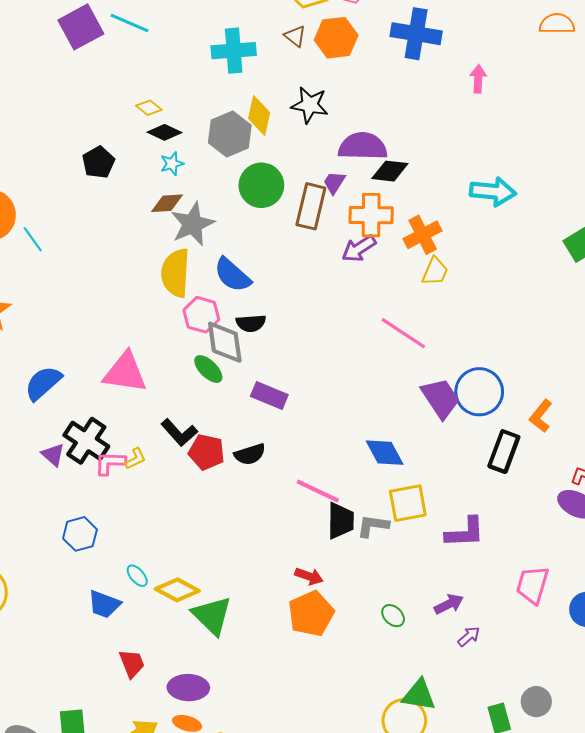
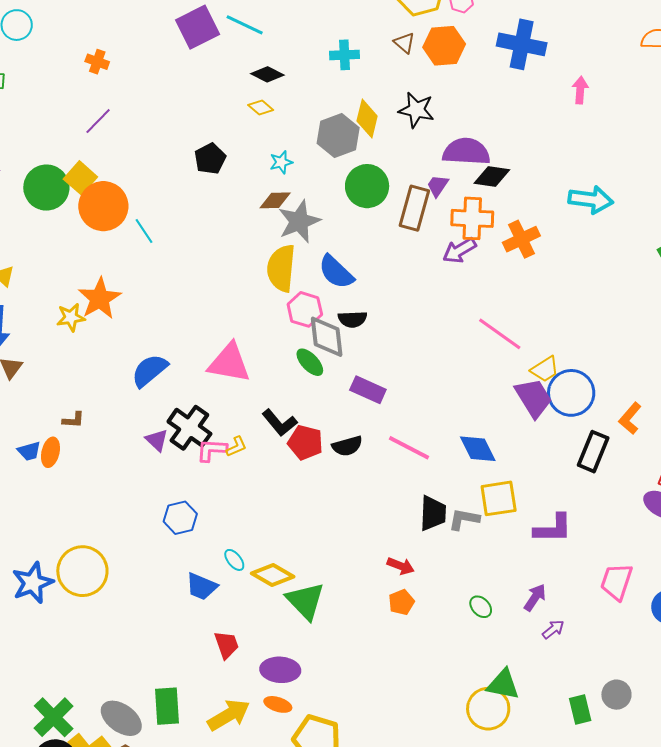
cyan cross: (234, 51) -> (344, 55), size x0.7
black diamond: (165, 132) -> (267, 74), moved
yellow trapezoid: (435, 271) -> (545, 369), moved, turned 32
pink line: (318, 491) -> (409, 448), moved
purple arrow: (449, 604) -> (535, 598), turned -32
orange pentagon: (311, 614) -> (401, 602), size x0.6

